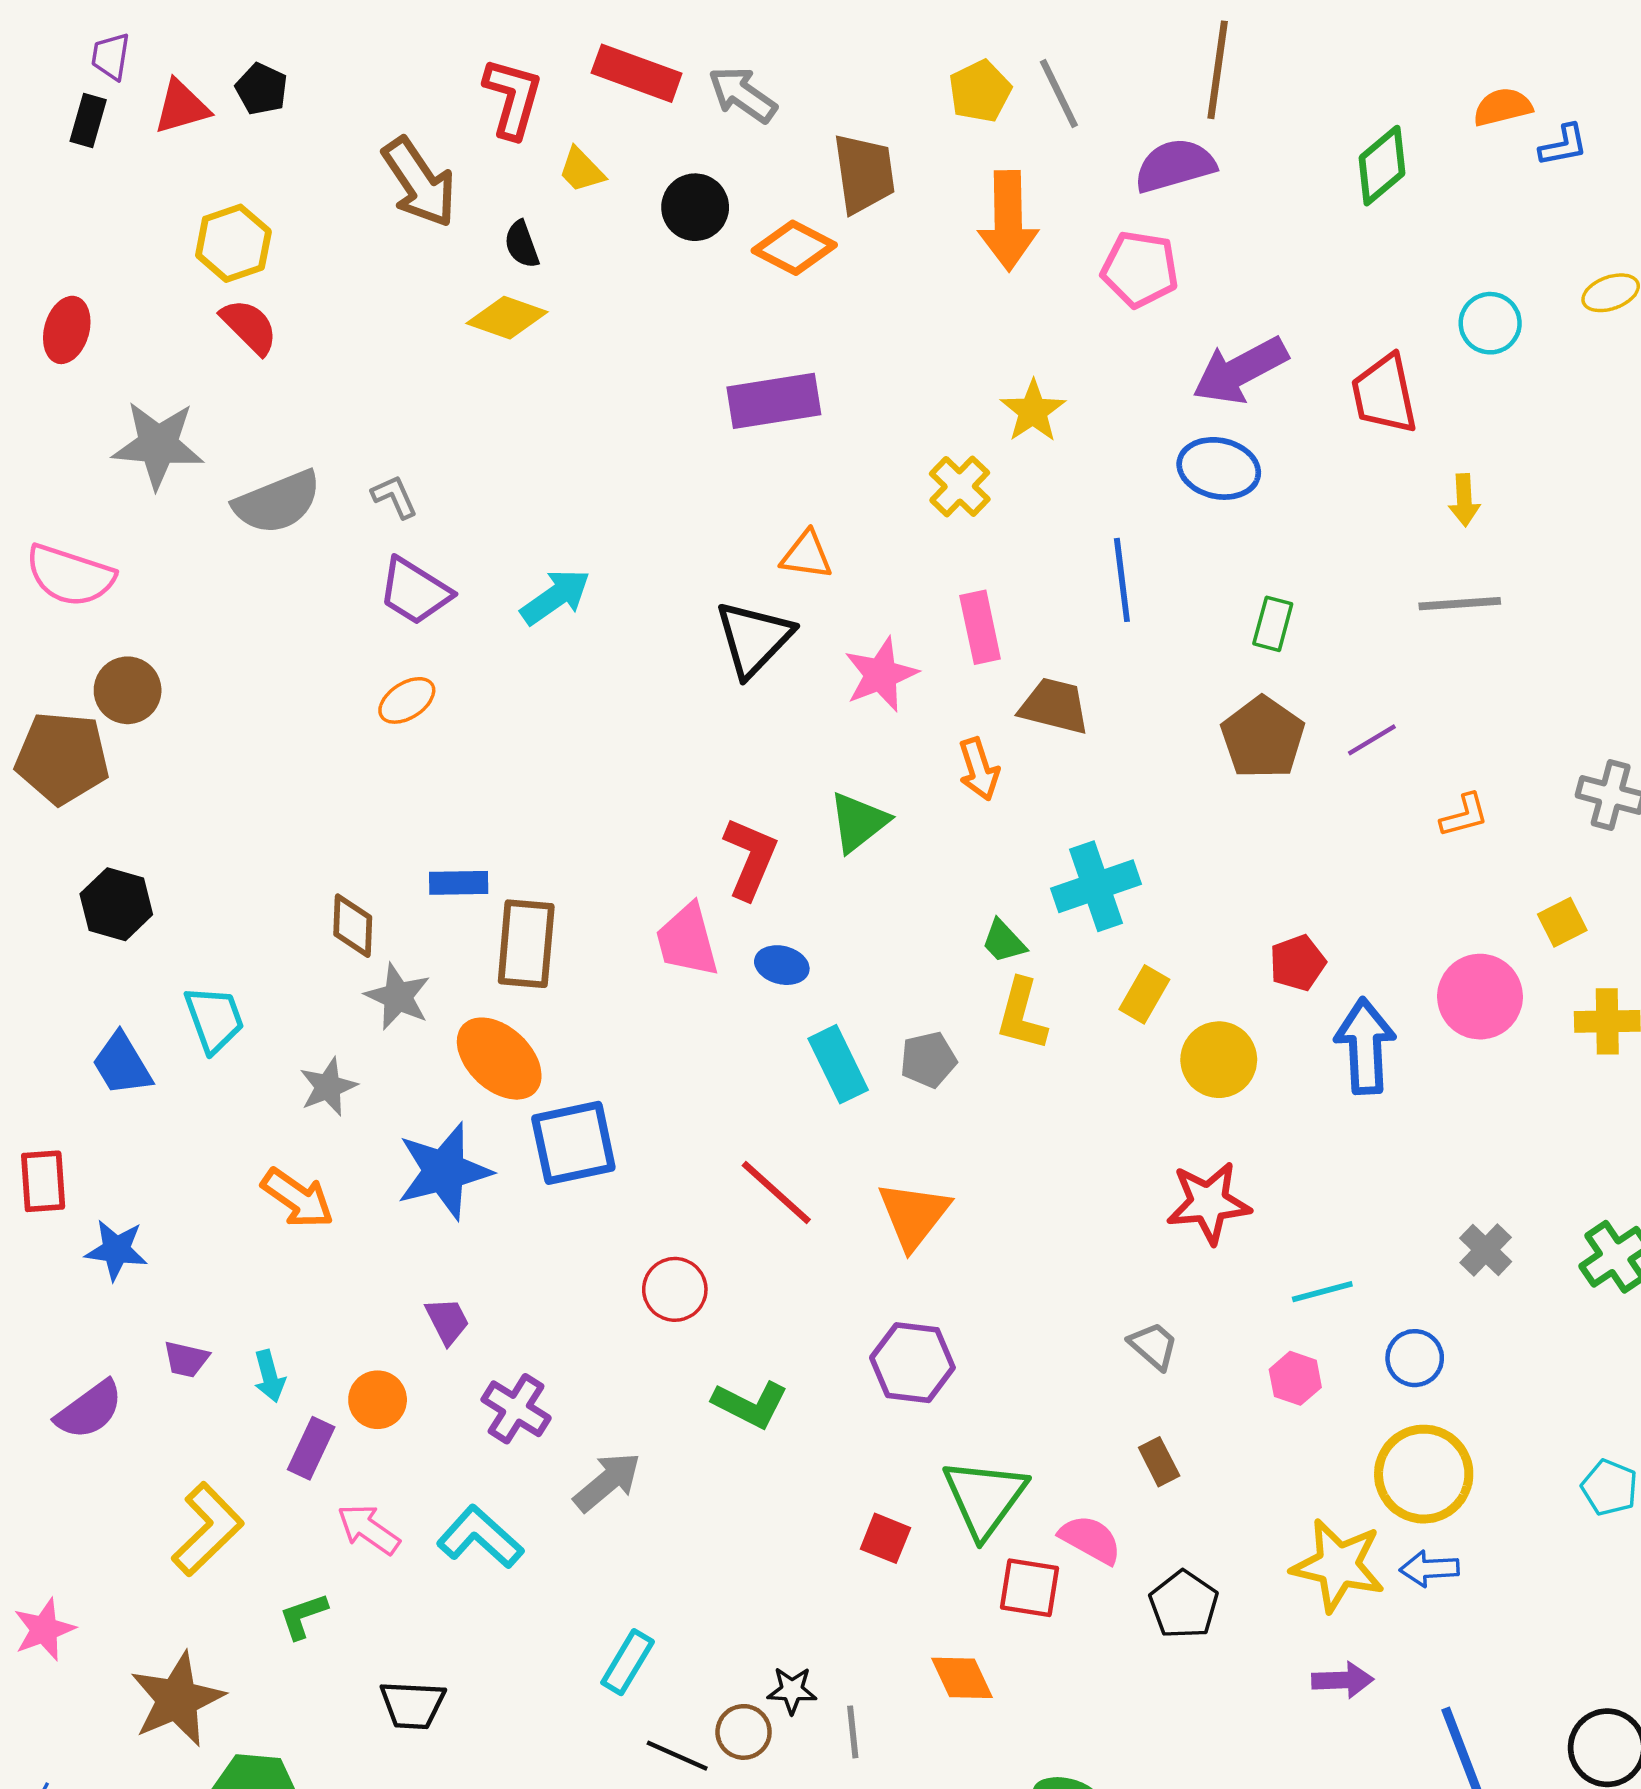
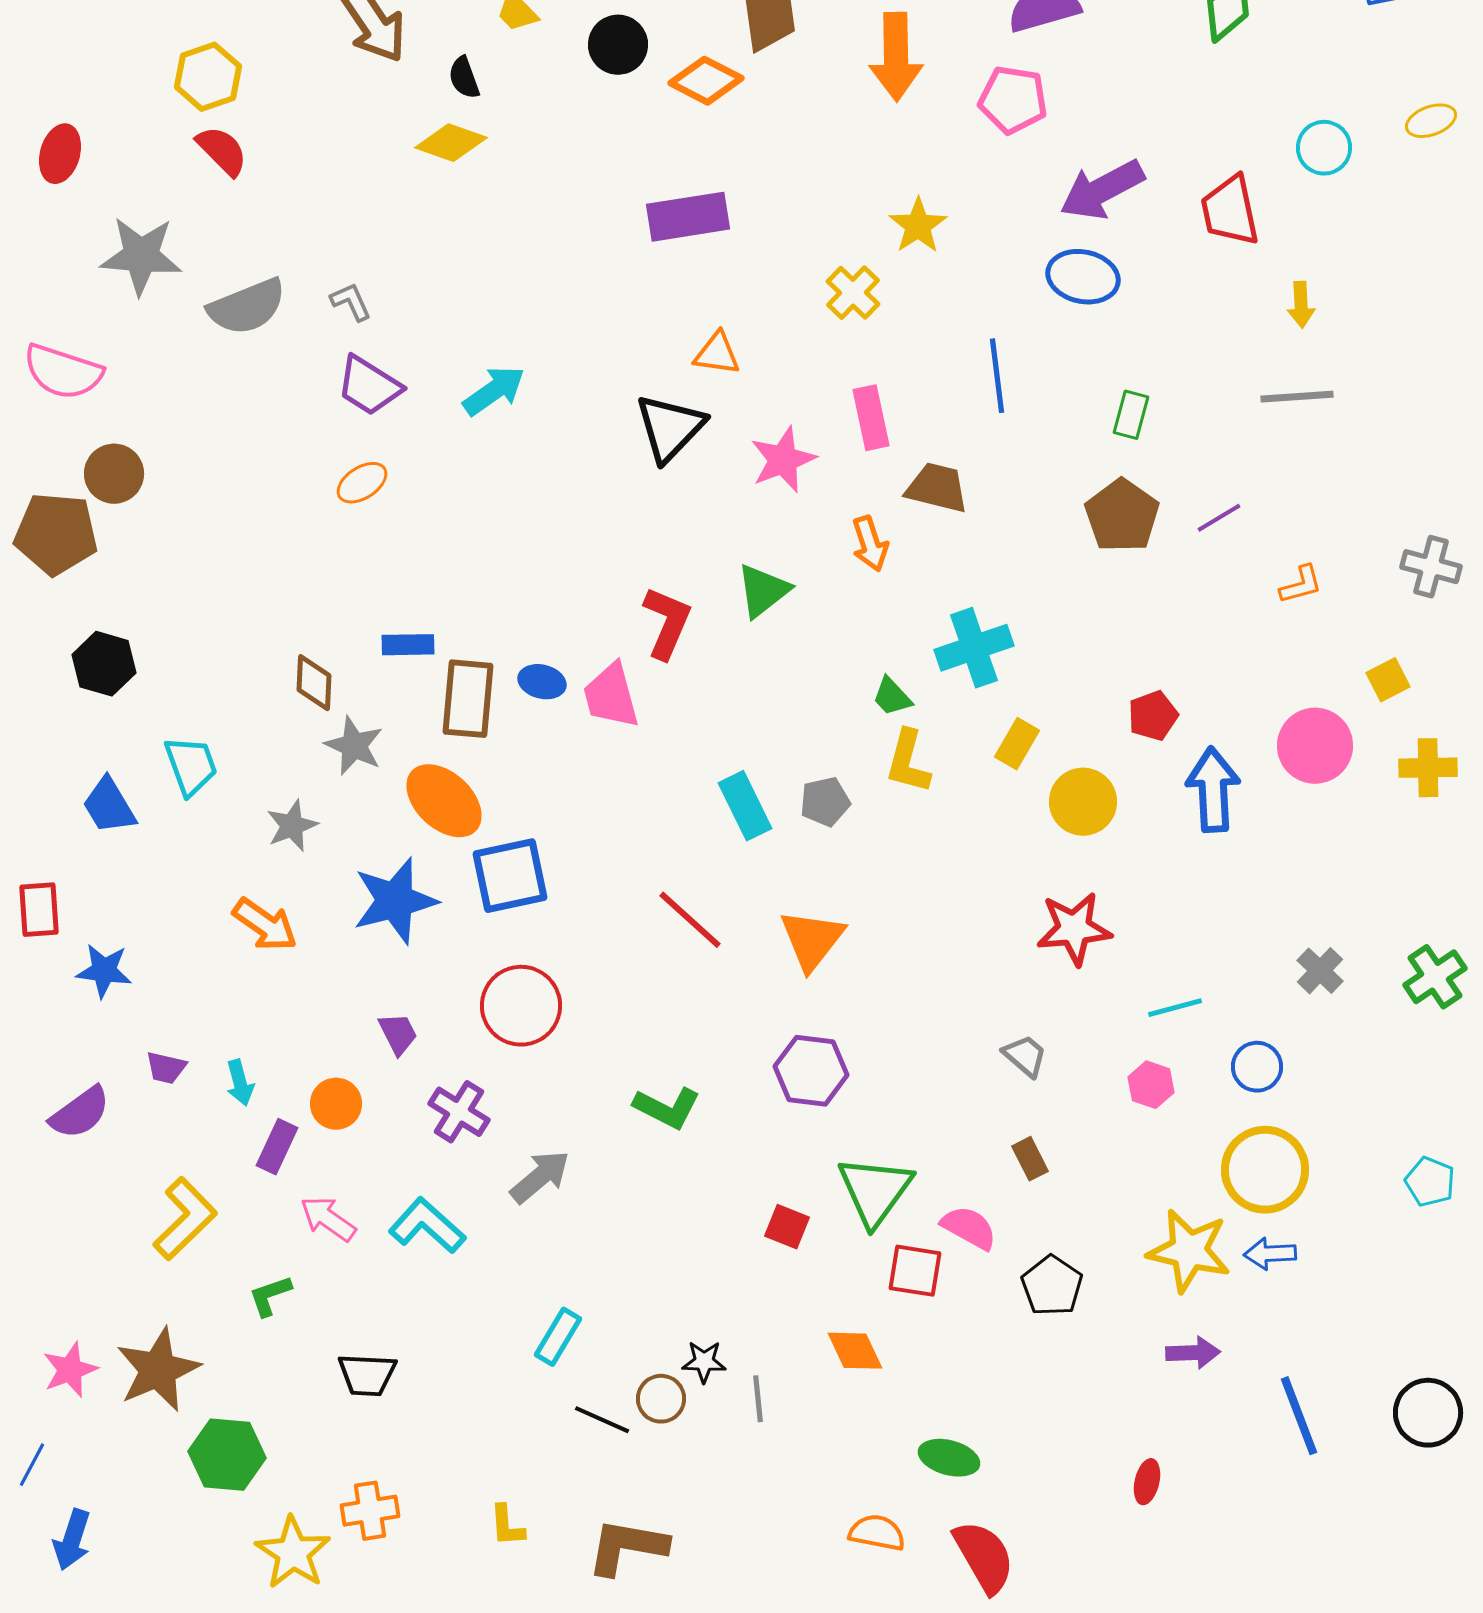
blue ellipse: (782, 965) -> (542, 682), moved
red circle: (675, 1289) -> (521, 1006), moved, size x1.4
pink star: (44, 1629) -> (70, 1370), moved

